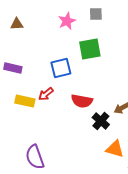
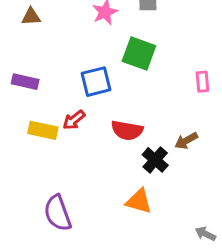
green square: (90, 49) -> (139, 54), turned 30
orange triangle: (115, 149) -> (139, 201), moved

